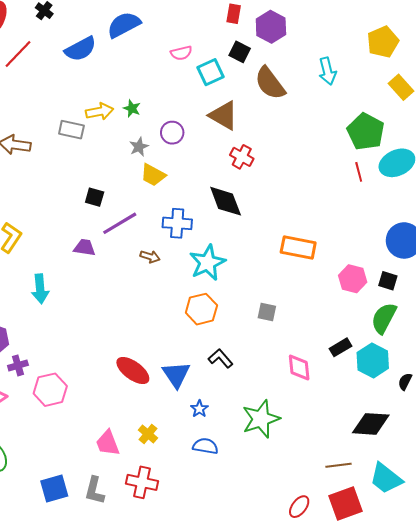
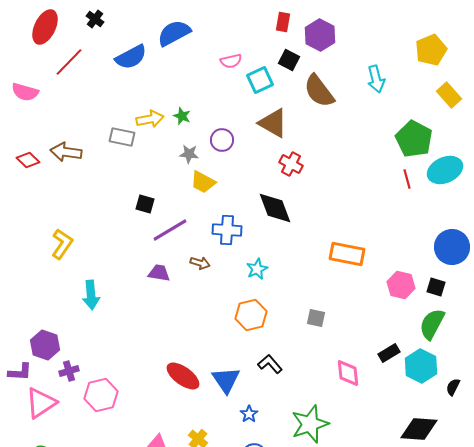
gray star: (139, 147) -> (189, 154), turned 30
purple trapezoid: (84, 248) -> (159, 273), moved
cyan star: (207, 263) -> (257, 269), size x0.6

